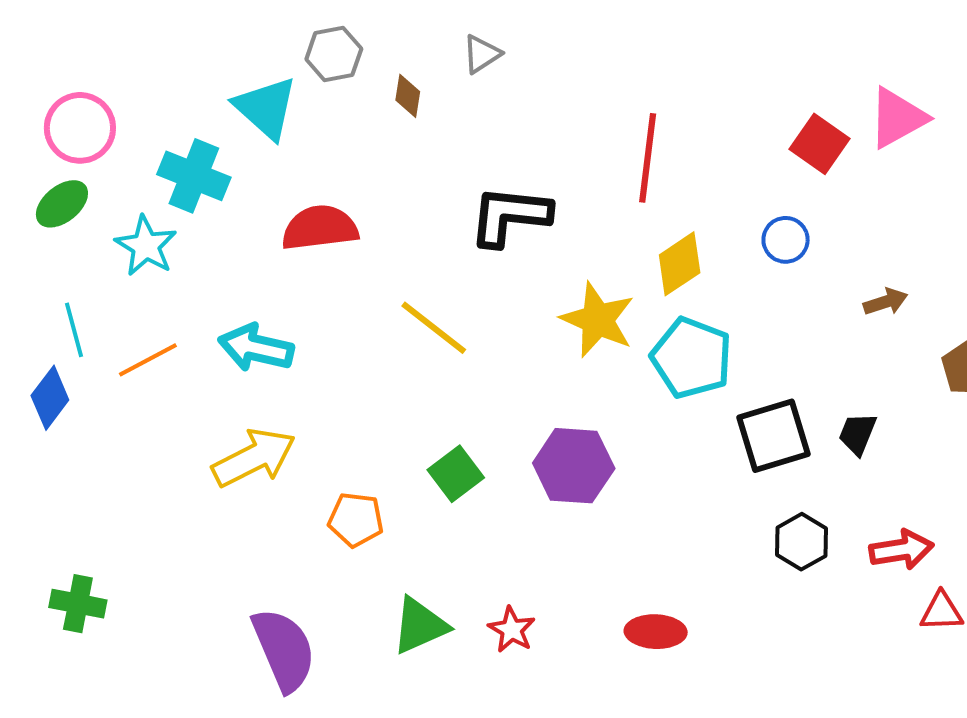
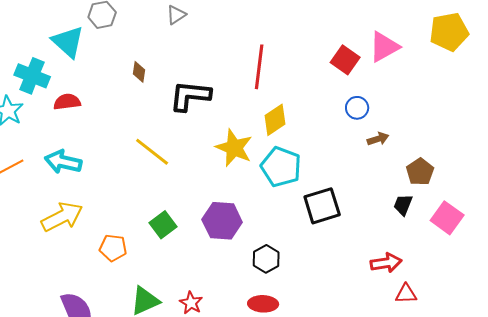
brown diamond: (408, 96) -> (139, 72), moved
red semicircle: (320, 228) -> (67, 102), moved, size x0.7
blue circle: (786, 240) -> (357, 108), moved
black trapezoid: (857, 434) -> (403, 205), moved
black hexagon: (802, 542) -> (266, 259), moved

